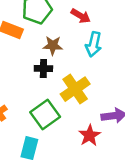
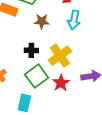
black cross: (43, 68) -> (31, 50), moved
red star: (90, 135) -> (61, 83), moved

